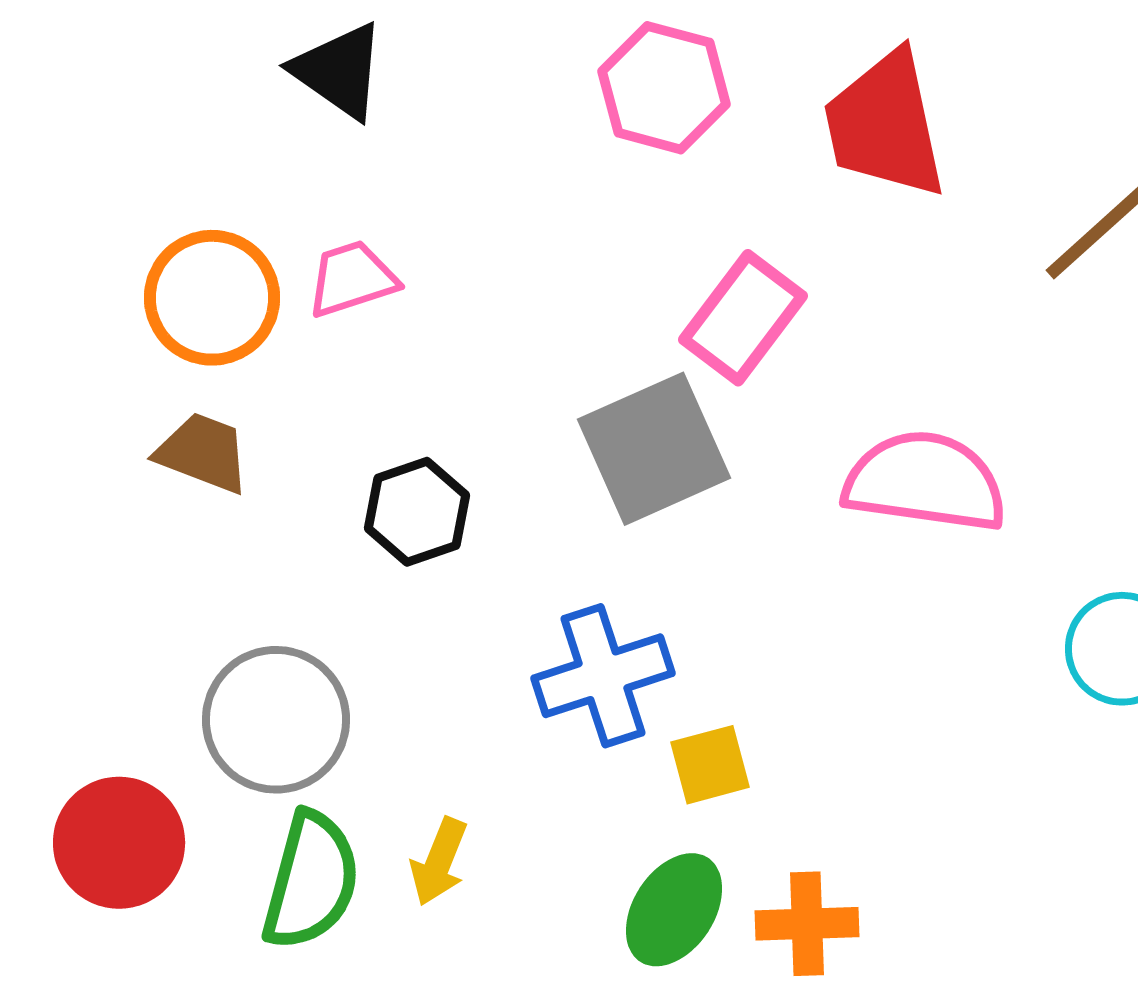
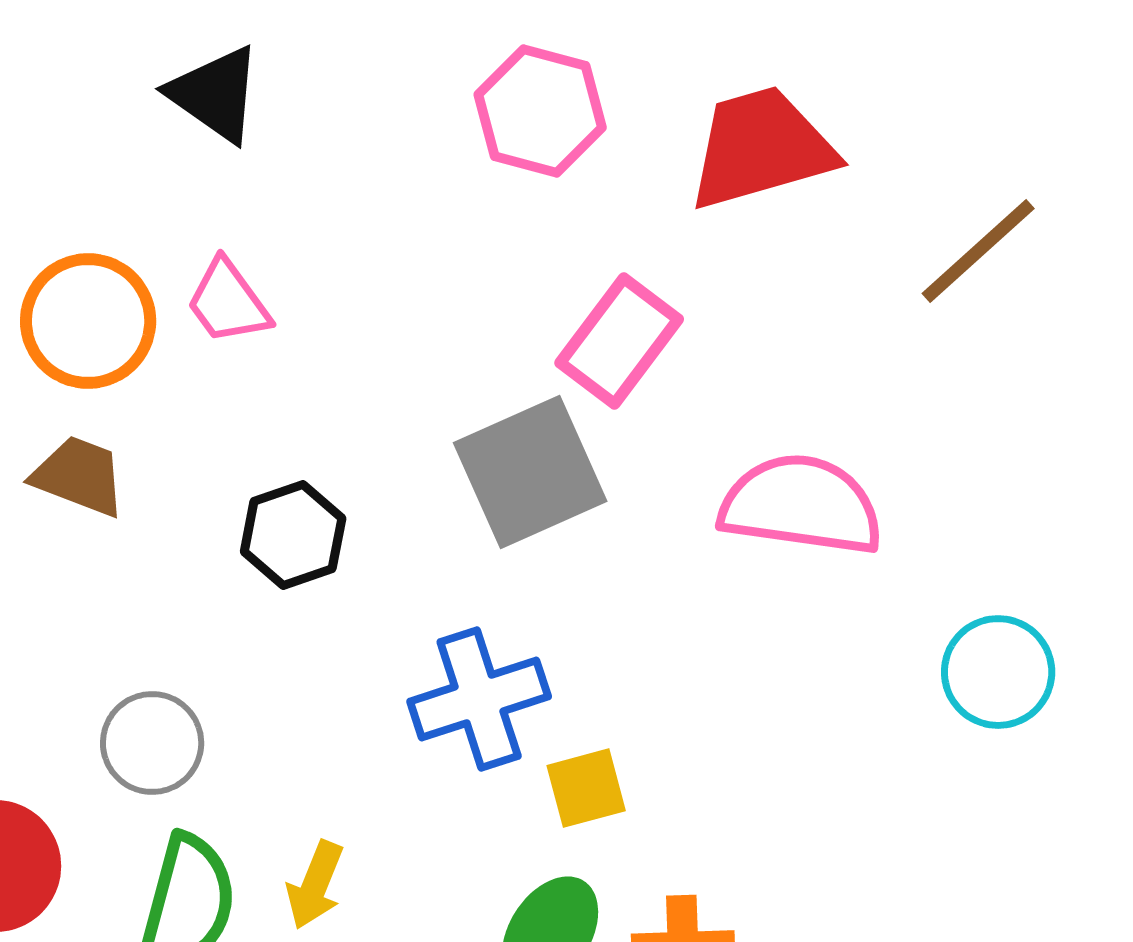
red trapezoid: (885, 125) -> (761, 148), turned 86
pink trapezoid: (352, 279) -> (228, 302), turned -108
gray circle: (276, 720) -> (152, 743), size x0.7

